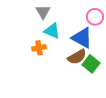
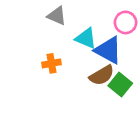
gray triangle: (43, 12) -> (57, 16), turned -35
cyan triangle: (52, 31) -> (86, 38), moved

